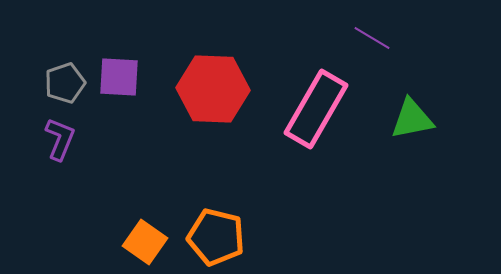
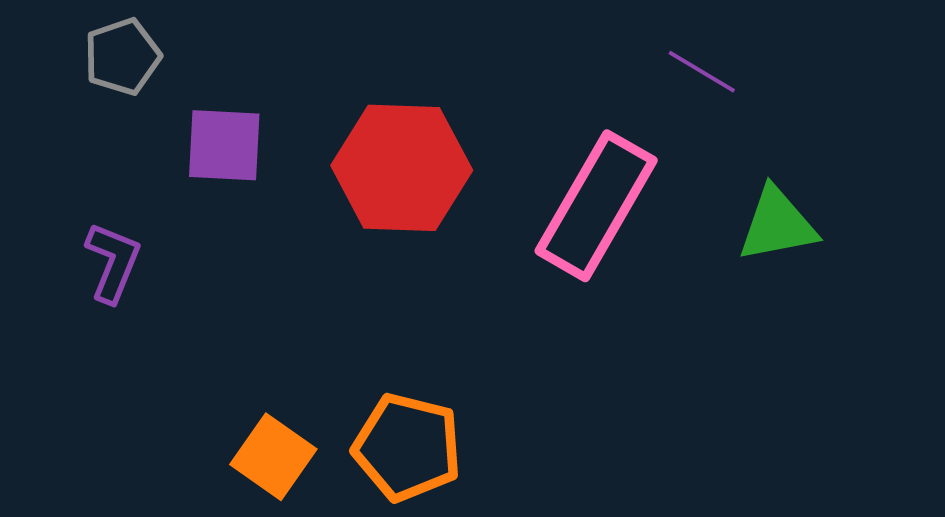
gray pentagon: (65, 83) -> (122, 57), moved

